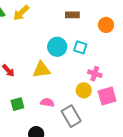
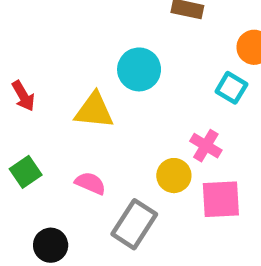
cyan square: (80, 47) -> (231, 88), moved
green square: (17, 104) -> (26, 172), turned -32
gray rectangle: (71, 116) -> (134, 224), turned 50

